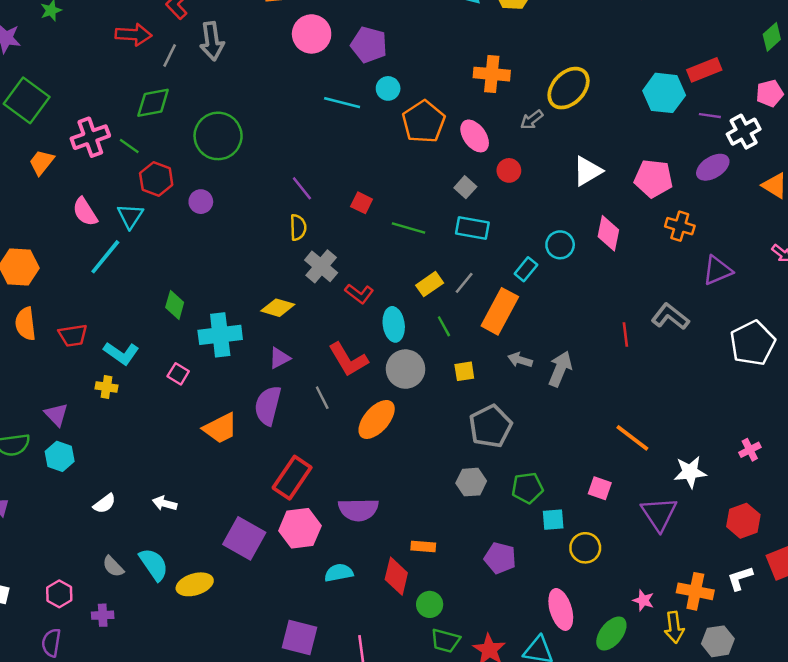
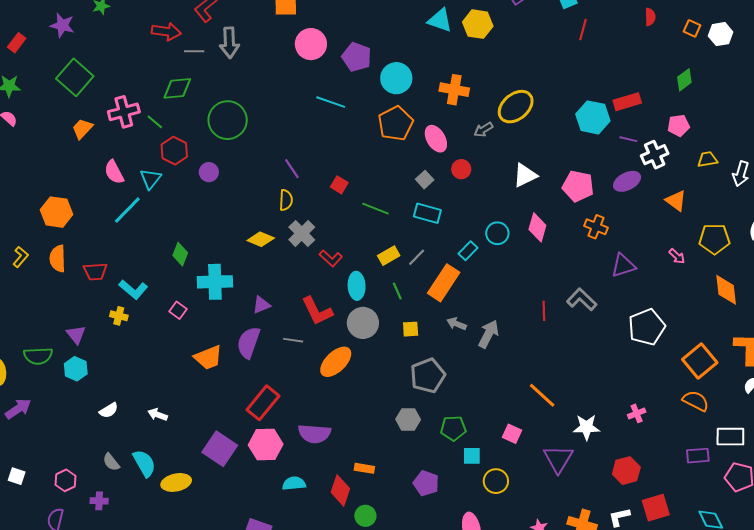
gray line: (170, 56) -> (194, 51), turned 60
cyan circle: (388, 88) -> (396, 78), moved, size x1.6
yellow diamond: (278, 308) -> (261, 239), moved
gray line: (322, 398) -> (293, 340), turned -60

